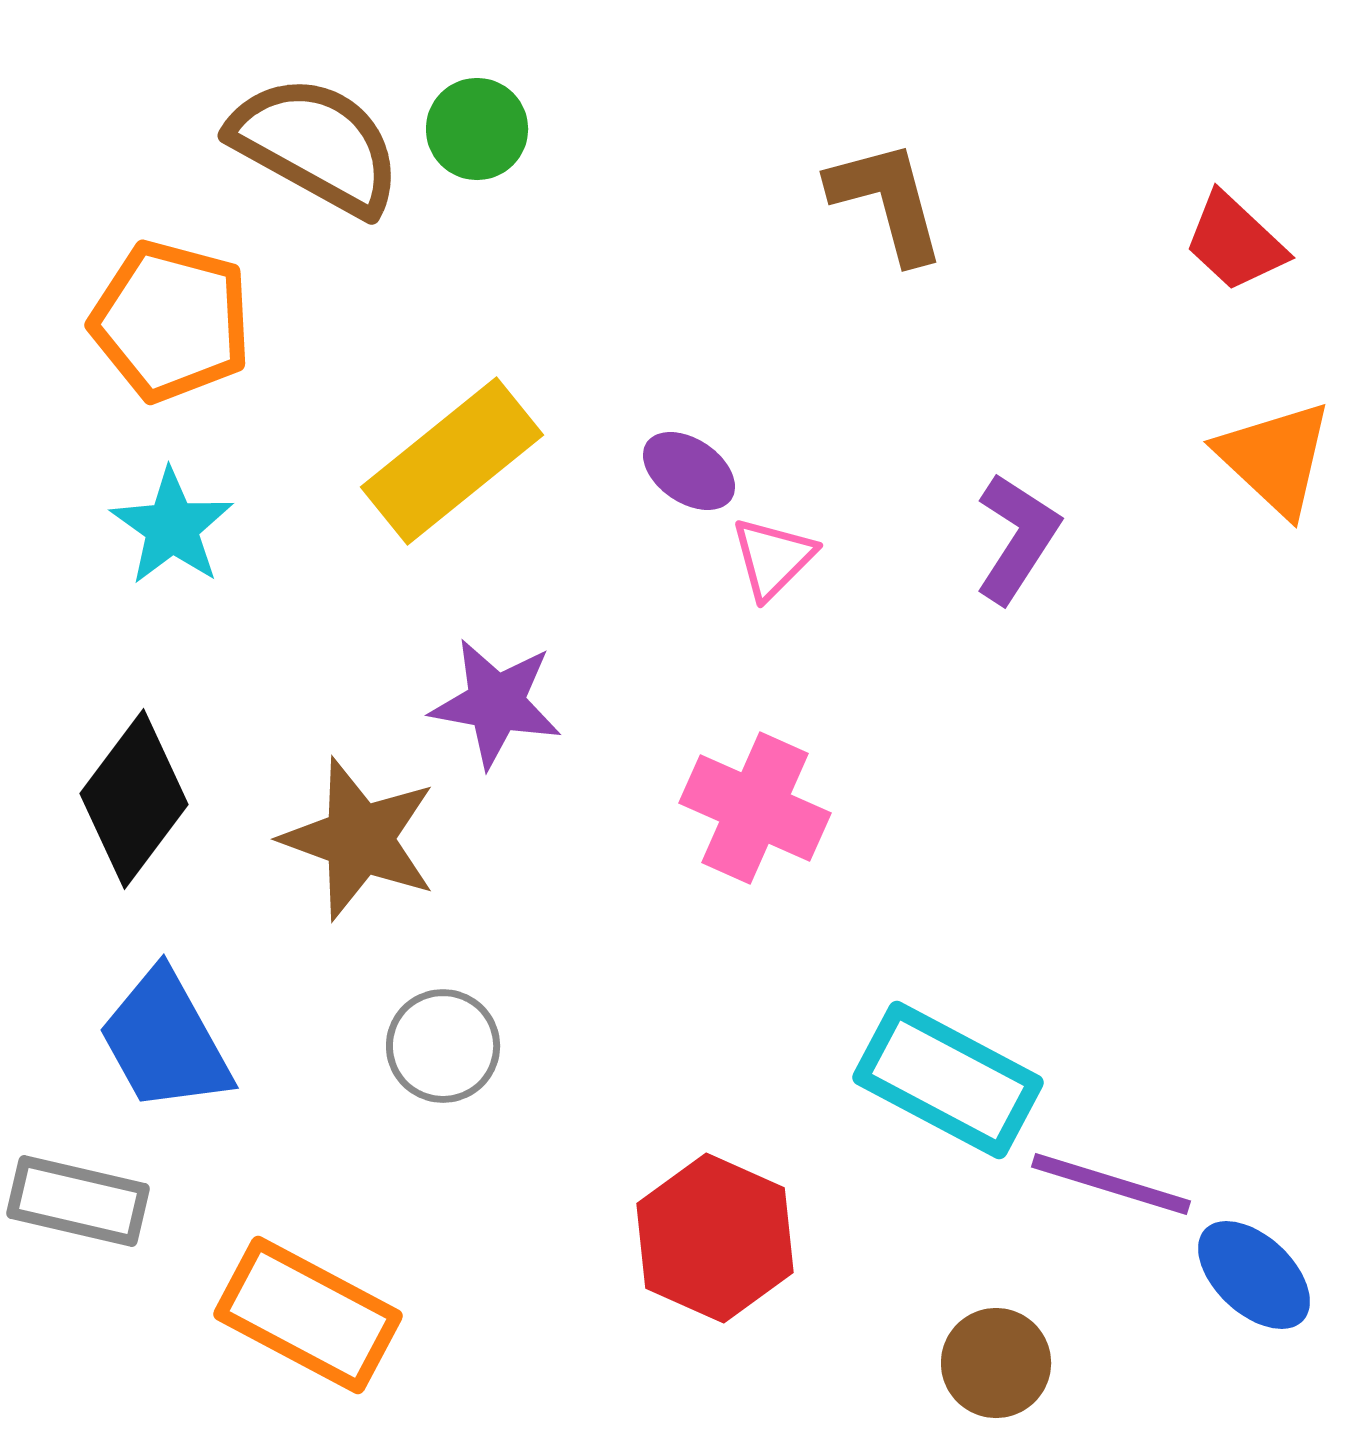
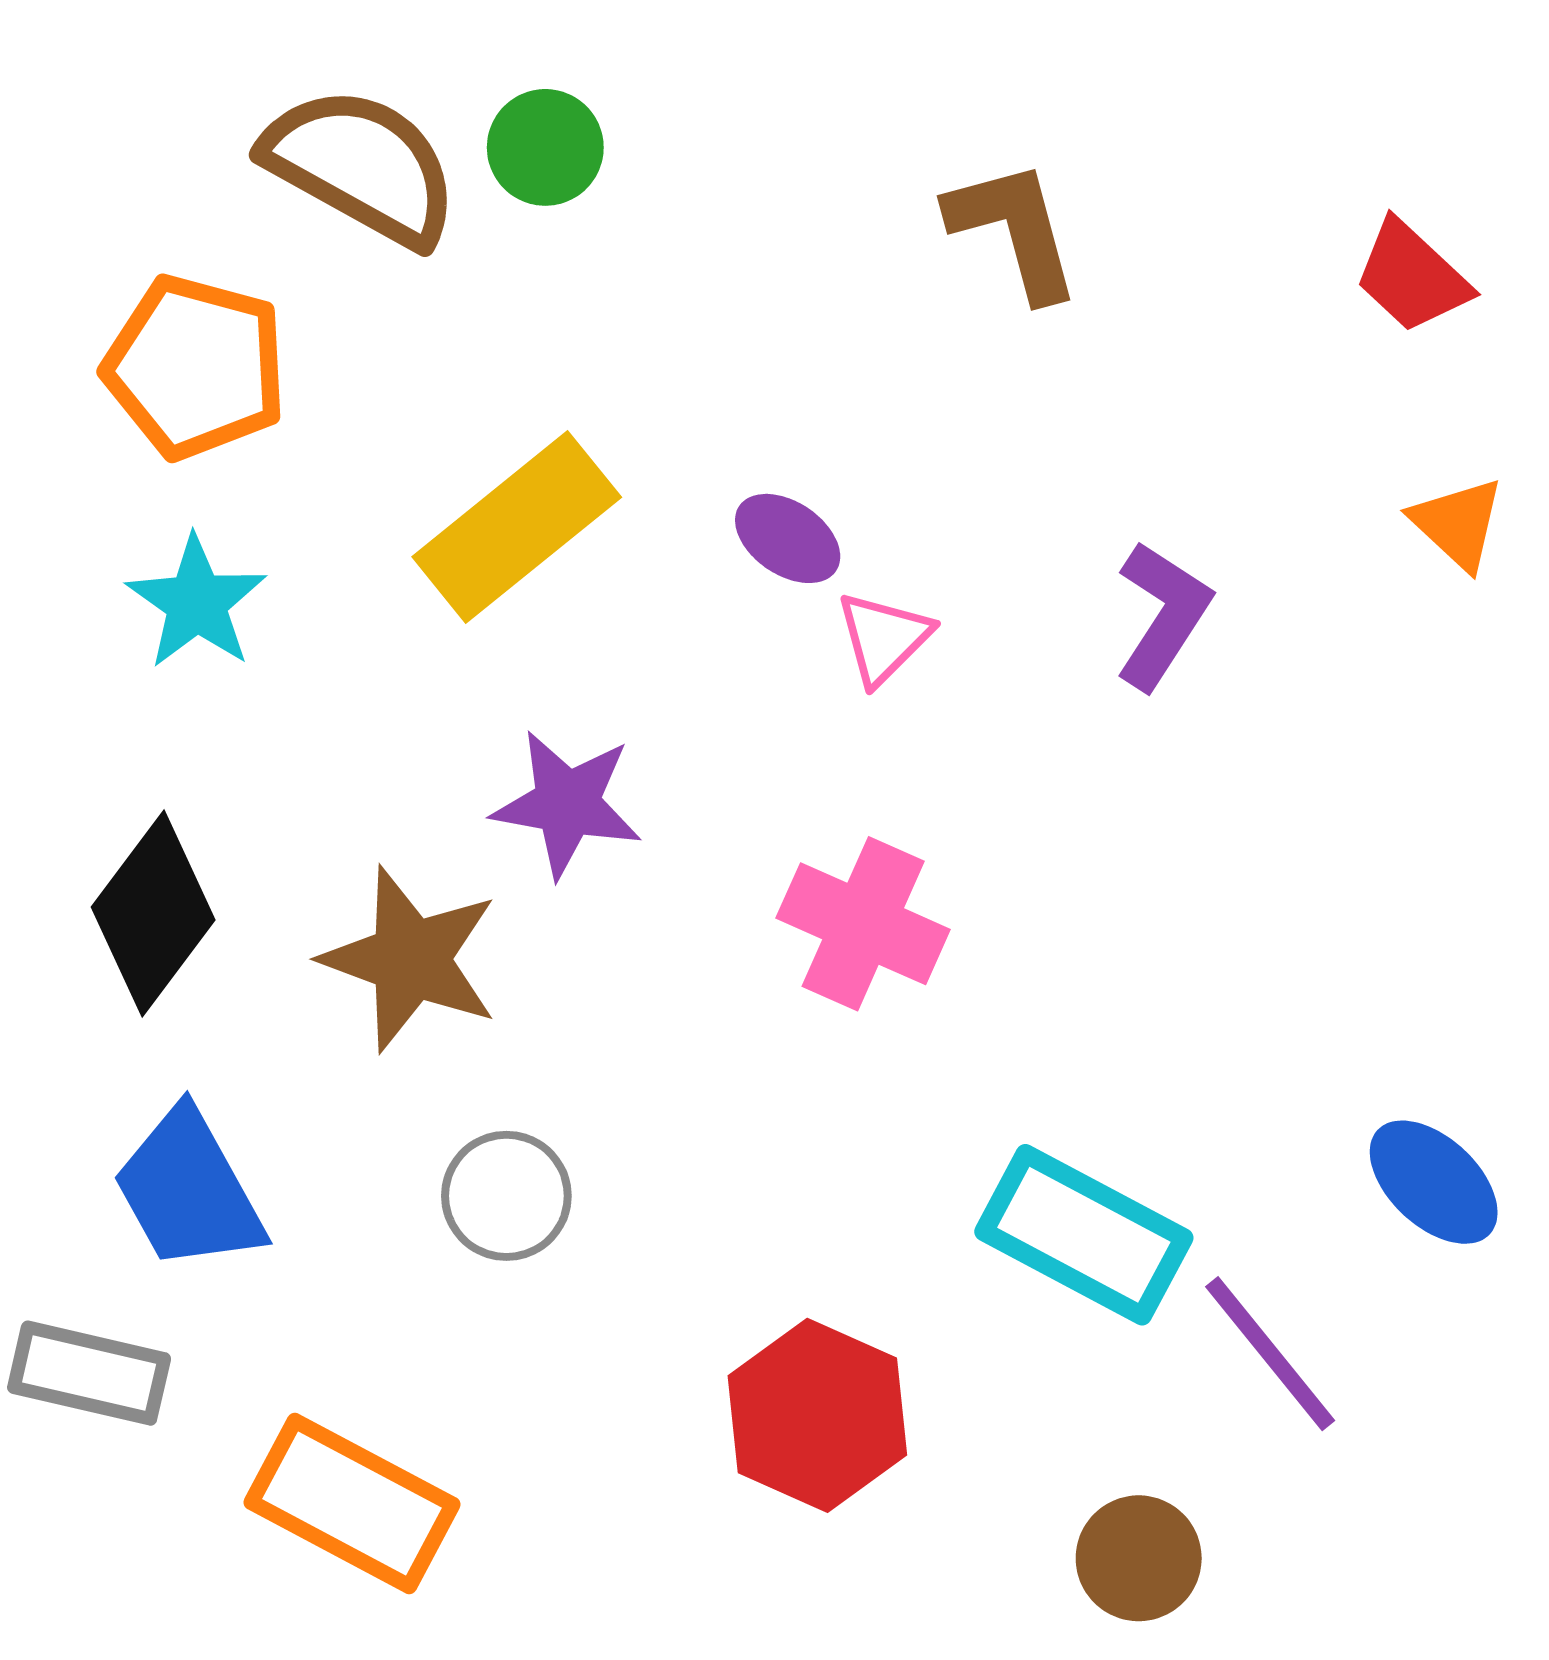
orange triangle: (1275, 458) -> (1458, 524), size x0.7
purple line: (1111, 1184) -> (1270, 1354), turned 34
blue ellipse: (1254, 1275) -> (1434, 1182), moved

